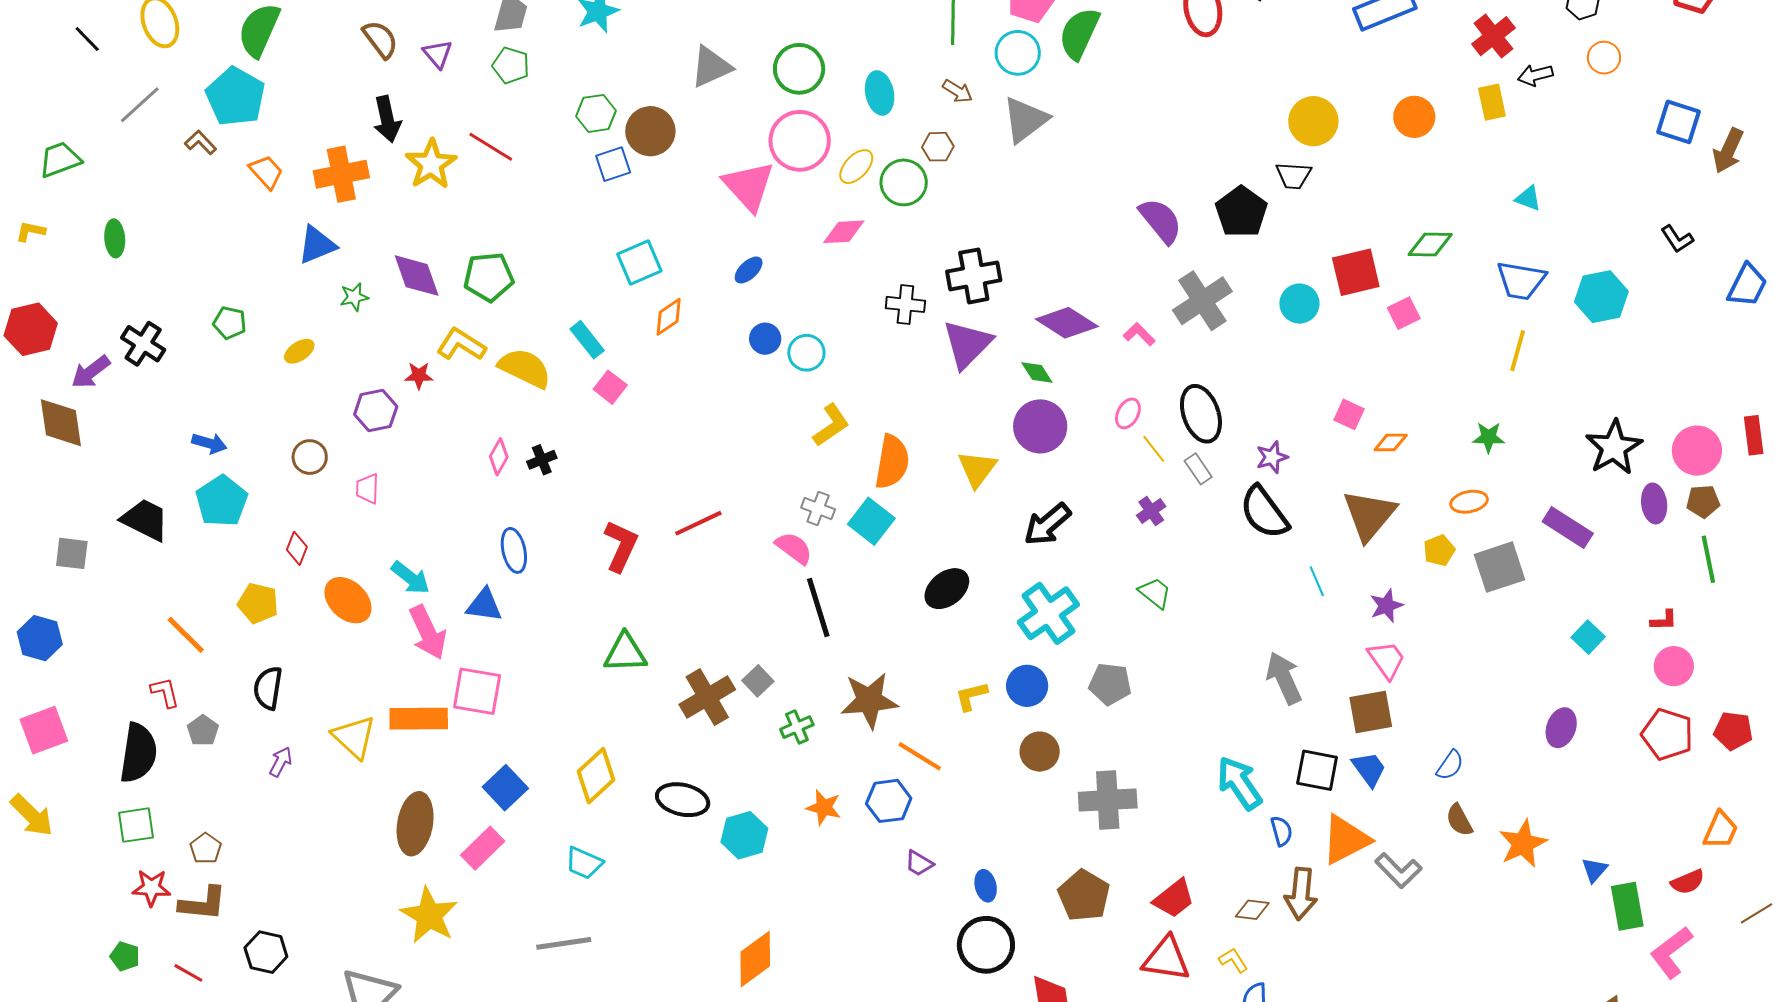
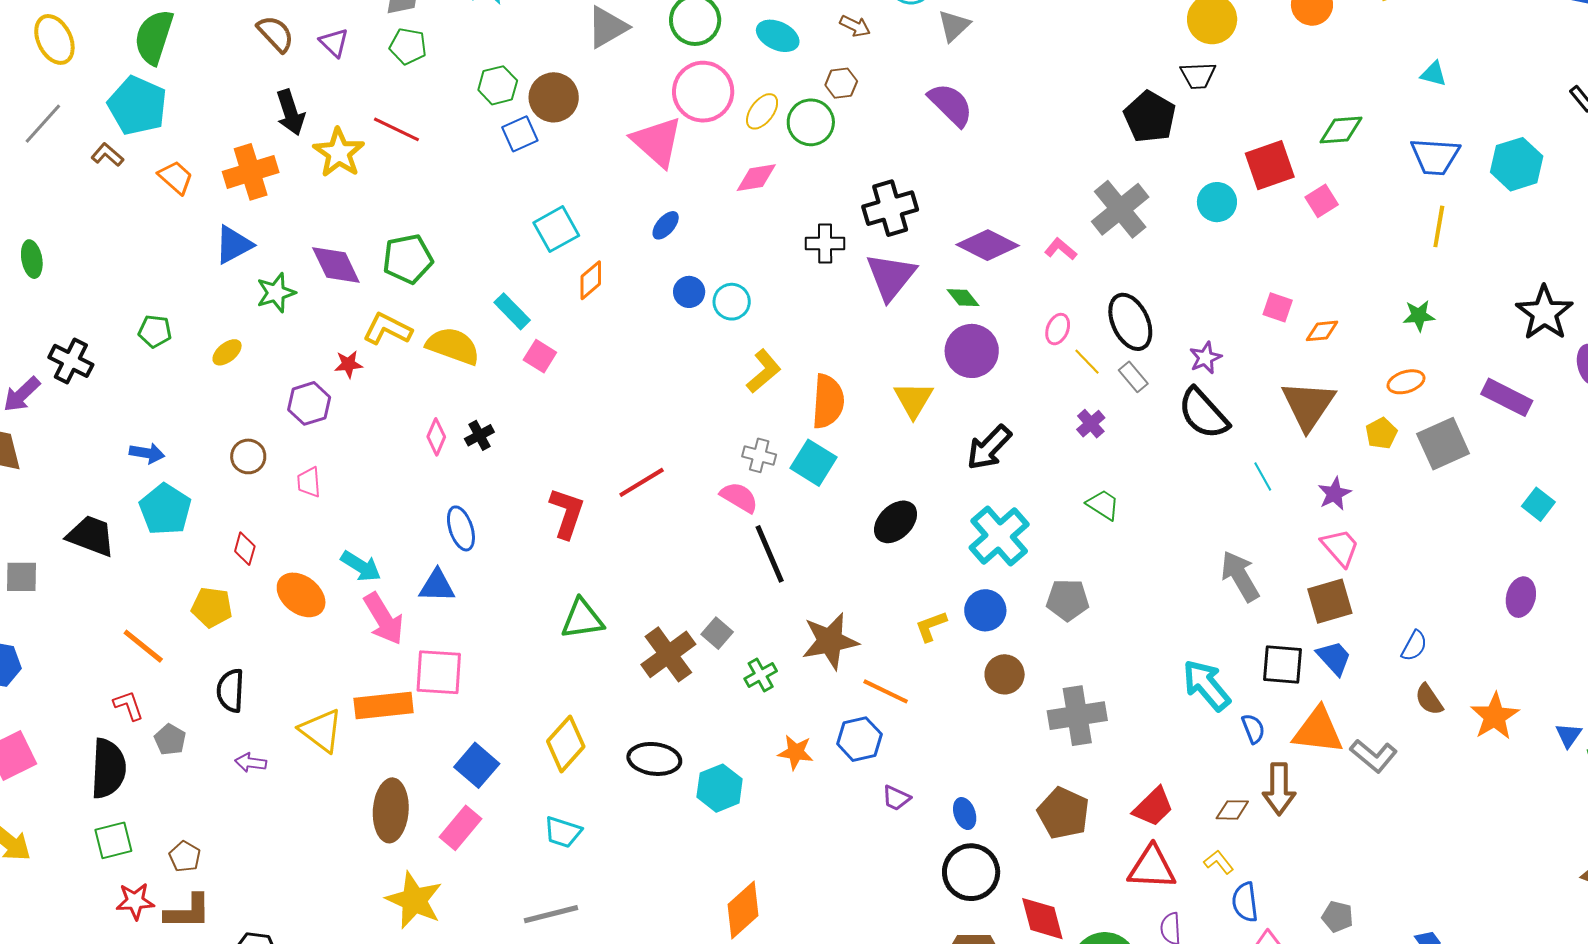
cyan ellipse: (880, 93) -> (778, 36), turned -48
gray triangle: (1025, 120) -> (954, 26), moved, size x0.7
purple semicircle: (1161, 221) -> (951, 105), moved
green star: (354, 297) -> (276, 293), size x1.4
purple arrow: (281, 762) -> (251, 763), turned -104
orange triangle: (1346, 840) -> (1318, 731), turned 40

